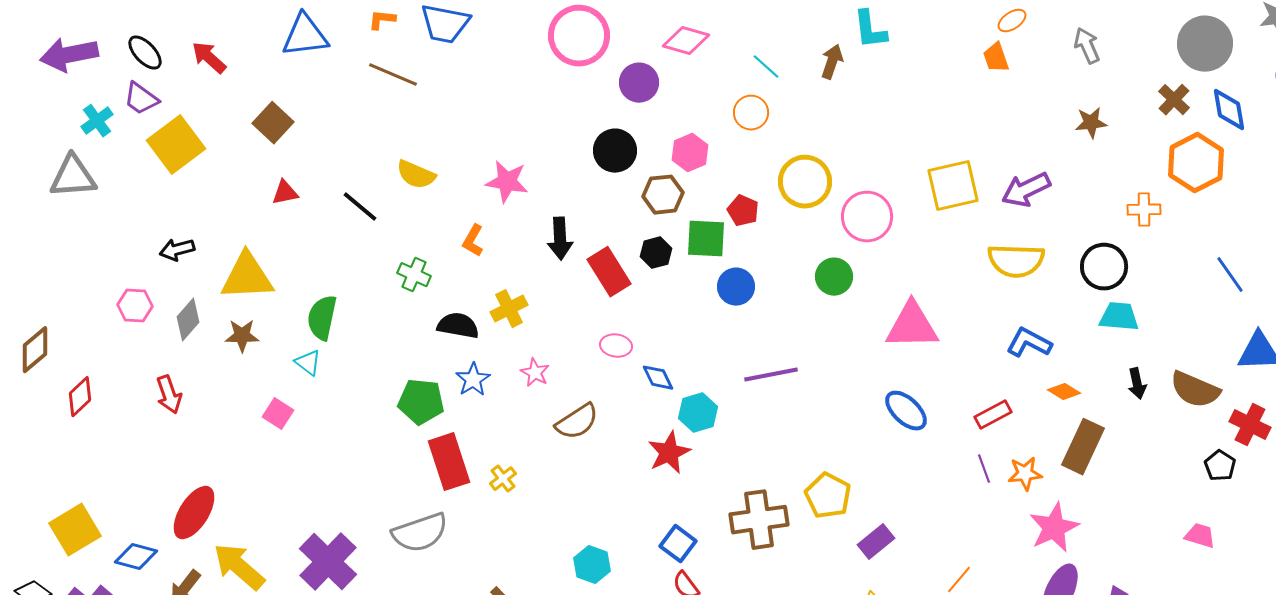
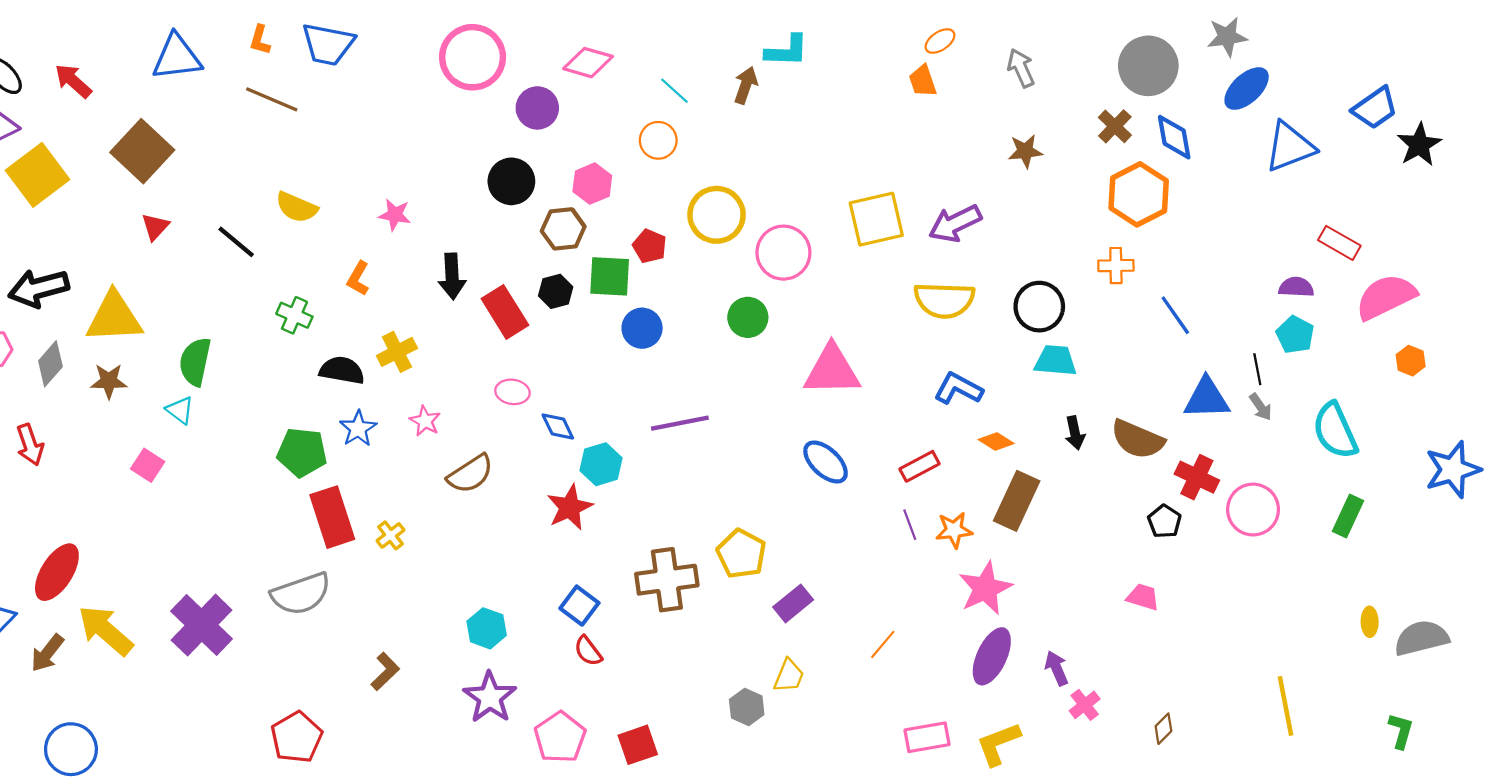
orange L-shape: (382, 20) -> (260, 40), turned -80
cyan L-shape: (870, 30) -> (787, 51), turned -81
brown square: (273, 123) -> (142, 151), size x1.4
pink star: (507, 182) -> (395, 215), size x0.7
red triangle: (285, 193) -> (155, 227), turned -36
orange cross: (1144, 210) -> (1116, 266), moved
black arrow: (177, 250) -> (39, 288), size x1.6

